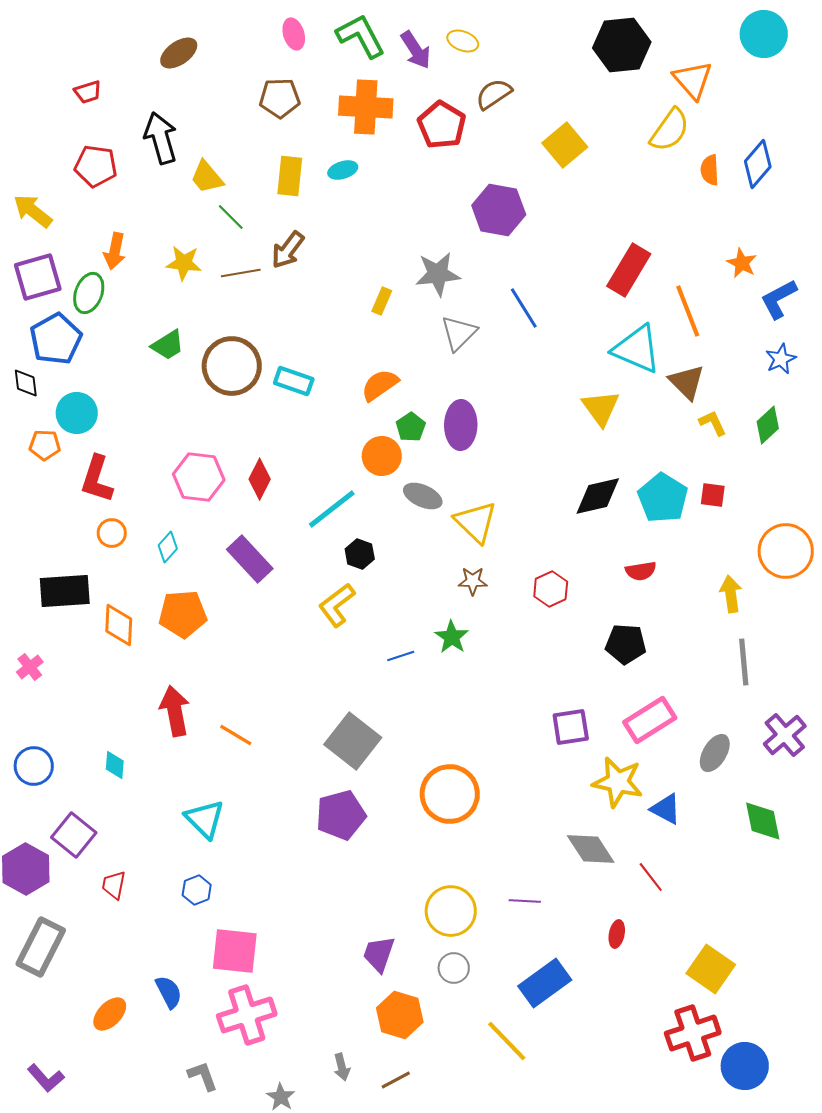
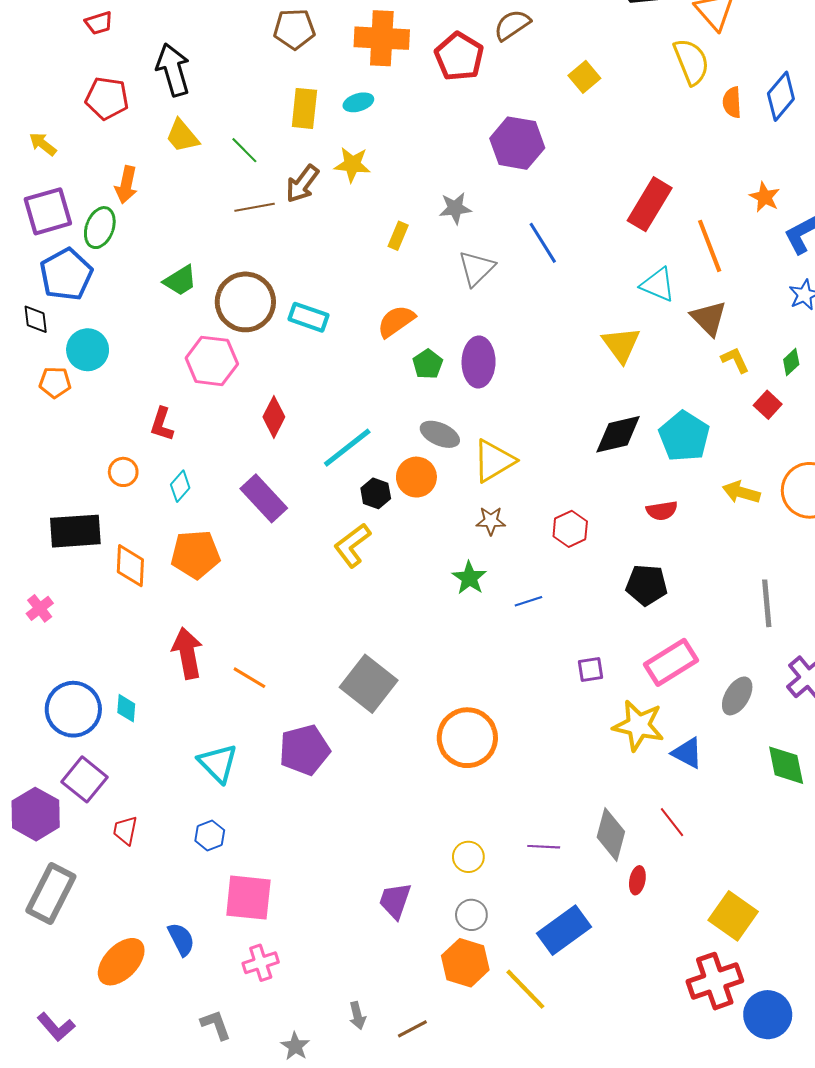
yellow semicircle: (670, 130) -> (691, 62), turned -57
yellow square: (565, 145) -> (584, 77), size x0.7
yellow trapezoid: (207, 177) -> (182, 136), moved
yellow arrow: (33, 211) -> (43, 144), size x0.7
yellow star: (184, 263) -> (352, 164), moved
gray star: (438, 274) -> (455, 208), size x0.7
cyan triangle: (637, 349) -> (658, 285), size x0.7
green diamond: (768, 425) -> (791, 362), size x0.7
orange circle: (382, 456) -> (416, 477), moved
pink hexagon: (199, 477) -> (212, 361), moved
red L-shape: (97, 479) -> (162, 424), moved, size x0.7
red square: (713, 495) -> (768, 405), moved, turned 36
yellow triangle: (476, 522) -> (494, 461), turned 45
yellow arrow: (731, 594) -> (741, 492), moved, turned -66
blue line: (401, 656) -> (528, 601), moved
purple square: (571, 727) -> (591, 669), size x0.7
blue circle: (34, 766) -> (73, 709), moved, size x1.4
purple pentagon: (341, 815) -> (304, 750), moved
gray diamond: (591, 849) -> (611, 834), moved, turned 48
yellow circle: (451, 911) -> (468, 857), size x0.6
orange ellipse: (110, 1014) -> (121, 962), size x1.4
pink cross: (247, 1015) -> (261, 963), size x0.6
orange hexagon: (400, 1015) -> (465, 963), moved

